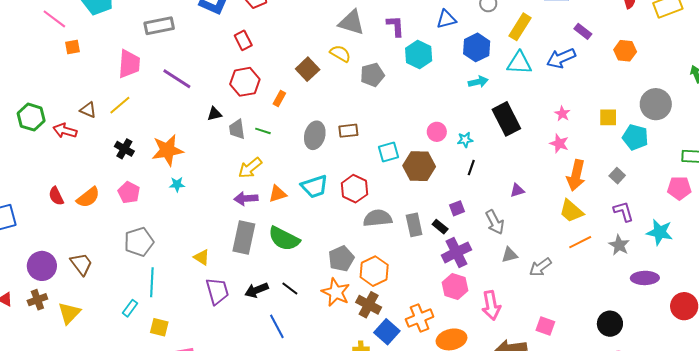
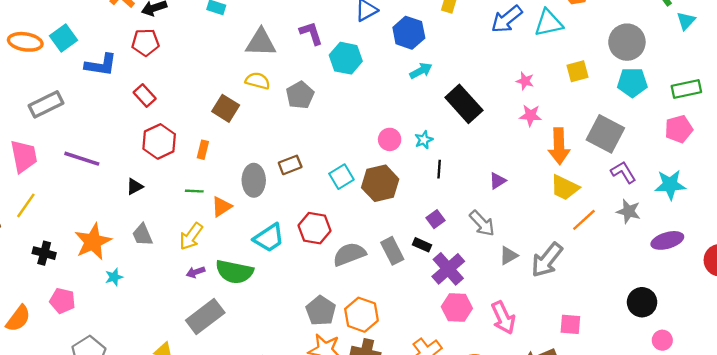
cyan triangle: (519, 63) -> (549, 23), moved
gray trapezoid: (237, 129) -> (142, 235), moved
cyan pentagon: (635, 137) -> (632, 82), moved
gray square: (617, 176) -> (605, 134), size x2.0
orange triangle: (278, 194) -> (222, 207), moved
purple arrow: (246, 199) -> (196, 272), size x0.7
gray rectangle: (244, 238) -> (205, 316), turned 56
green semicircle: (284, 239) -> (234, 272), moved
gray arrow: (540, 267) -> (547, 260), size x1.4

